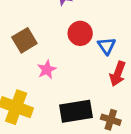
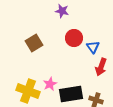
pink star: (47, 70) -> (50, 84), moved

